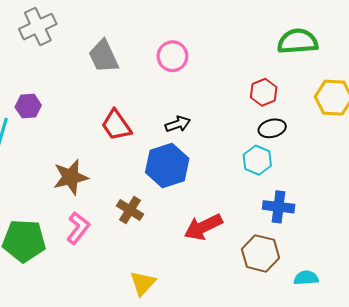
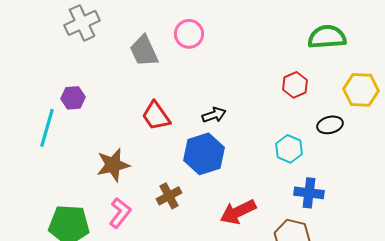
pink circle: (172, 56) -> (189, 34), moved
black ellipse: (272, 128) -> (330, 125), moved
brown cross: (130, 210) -> (169, 196), turned 30

